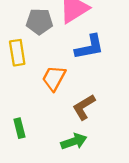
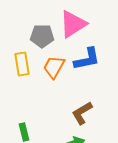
orange trapezoid: (54, 78) -> (54, 67), moved

